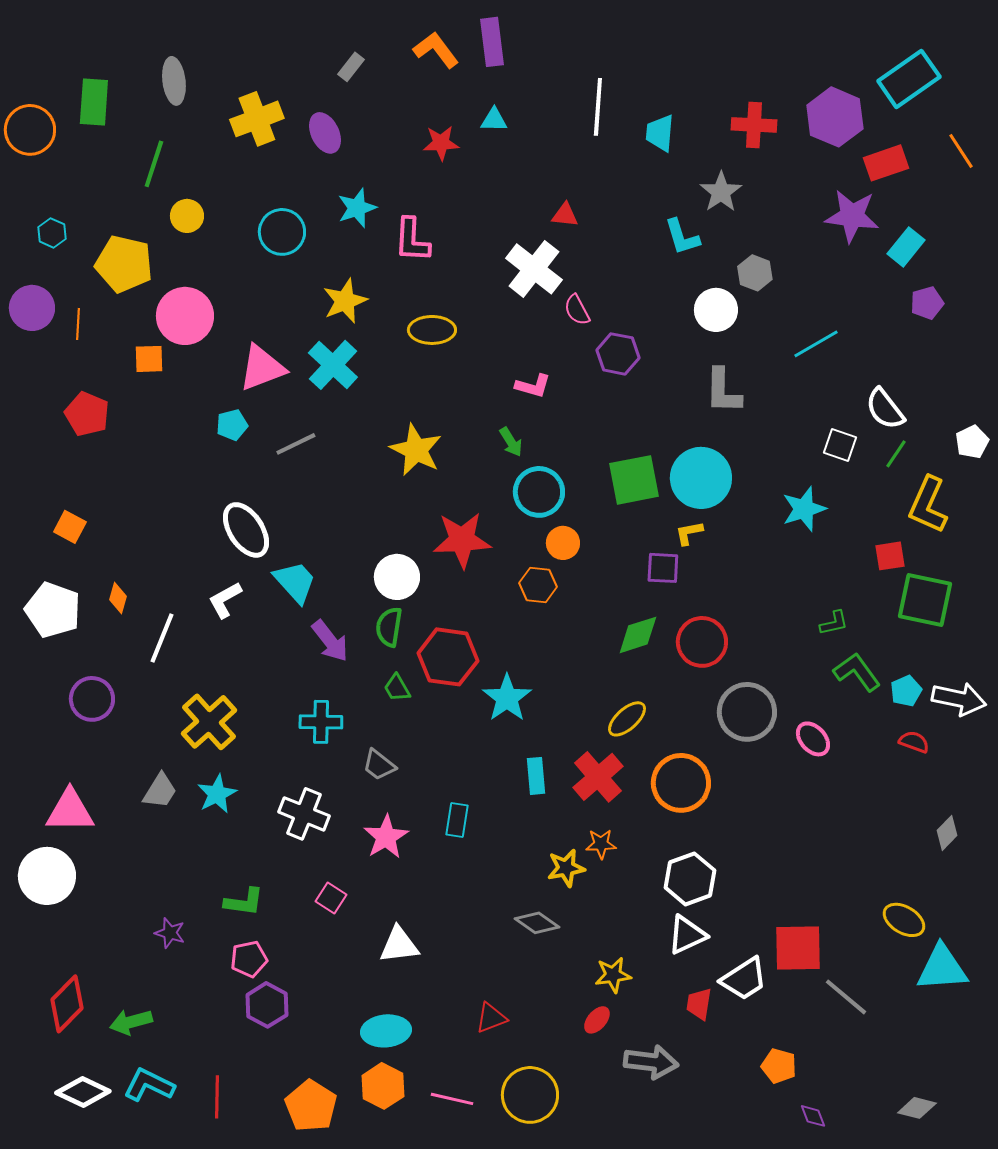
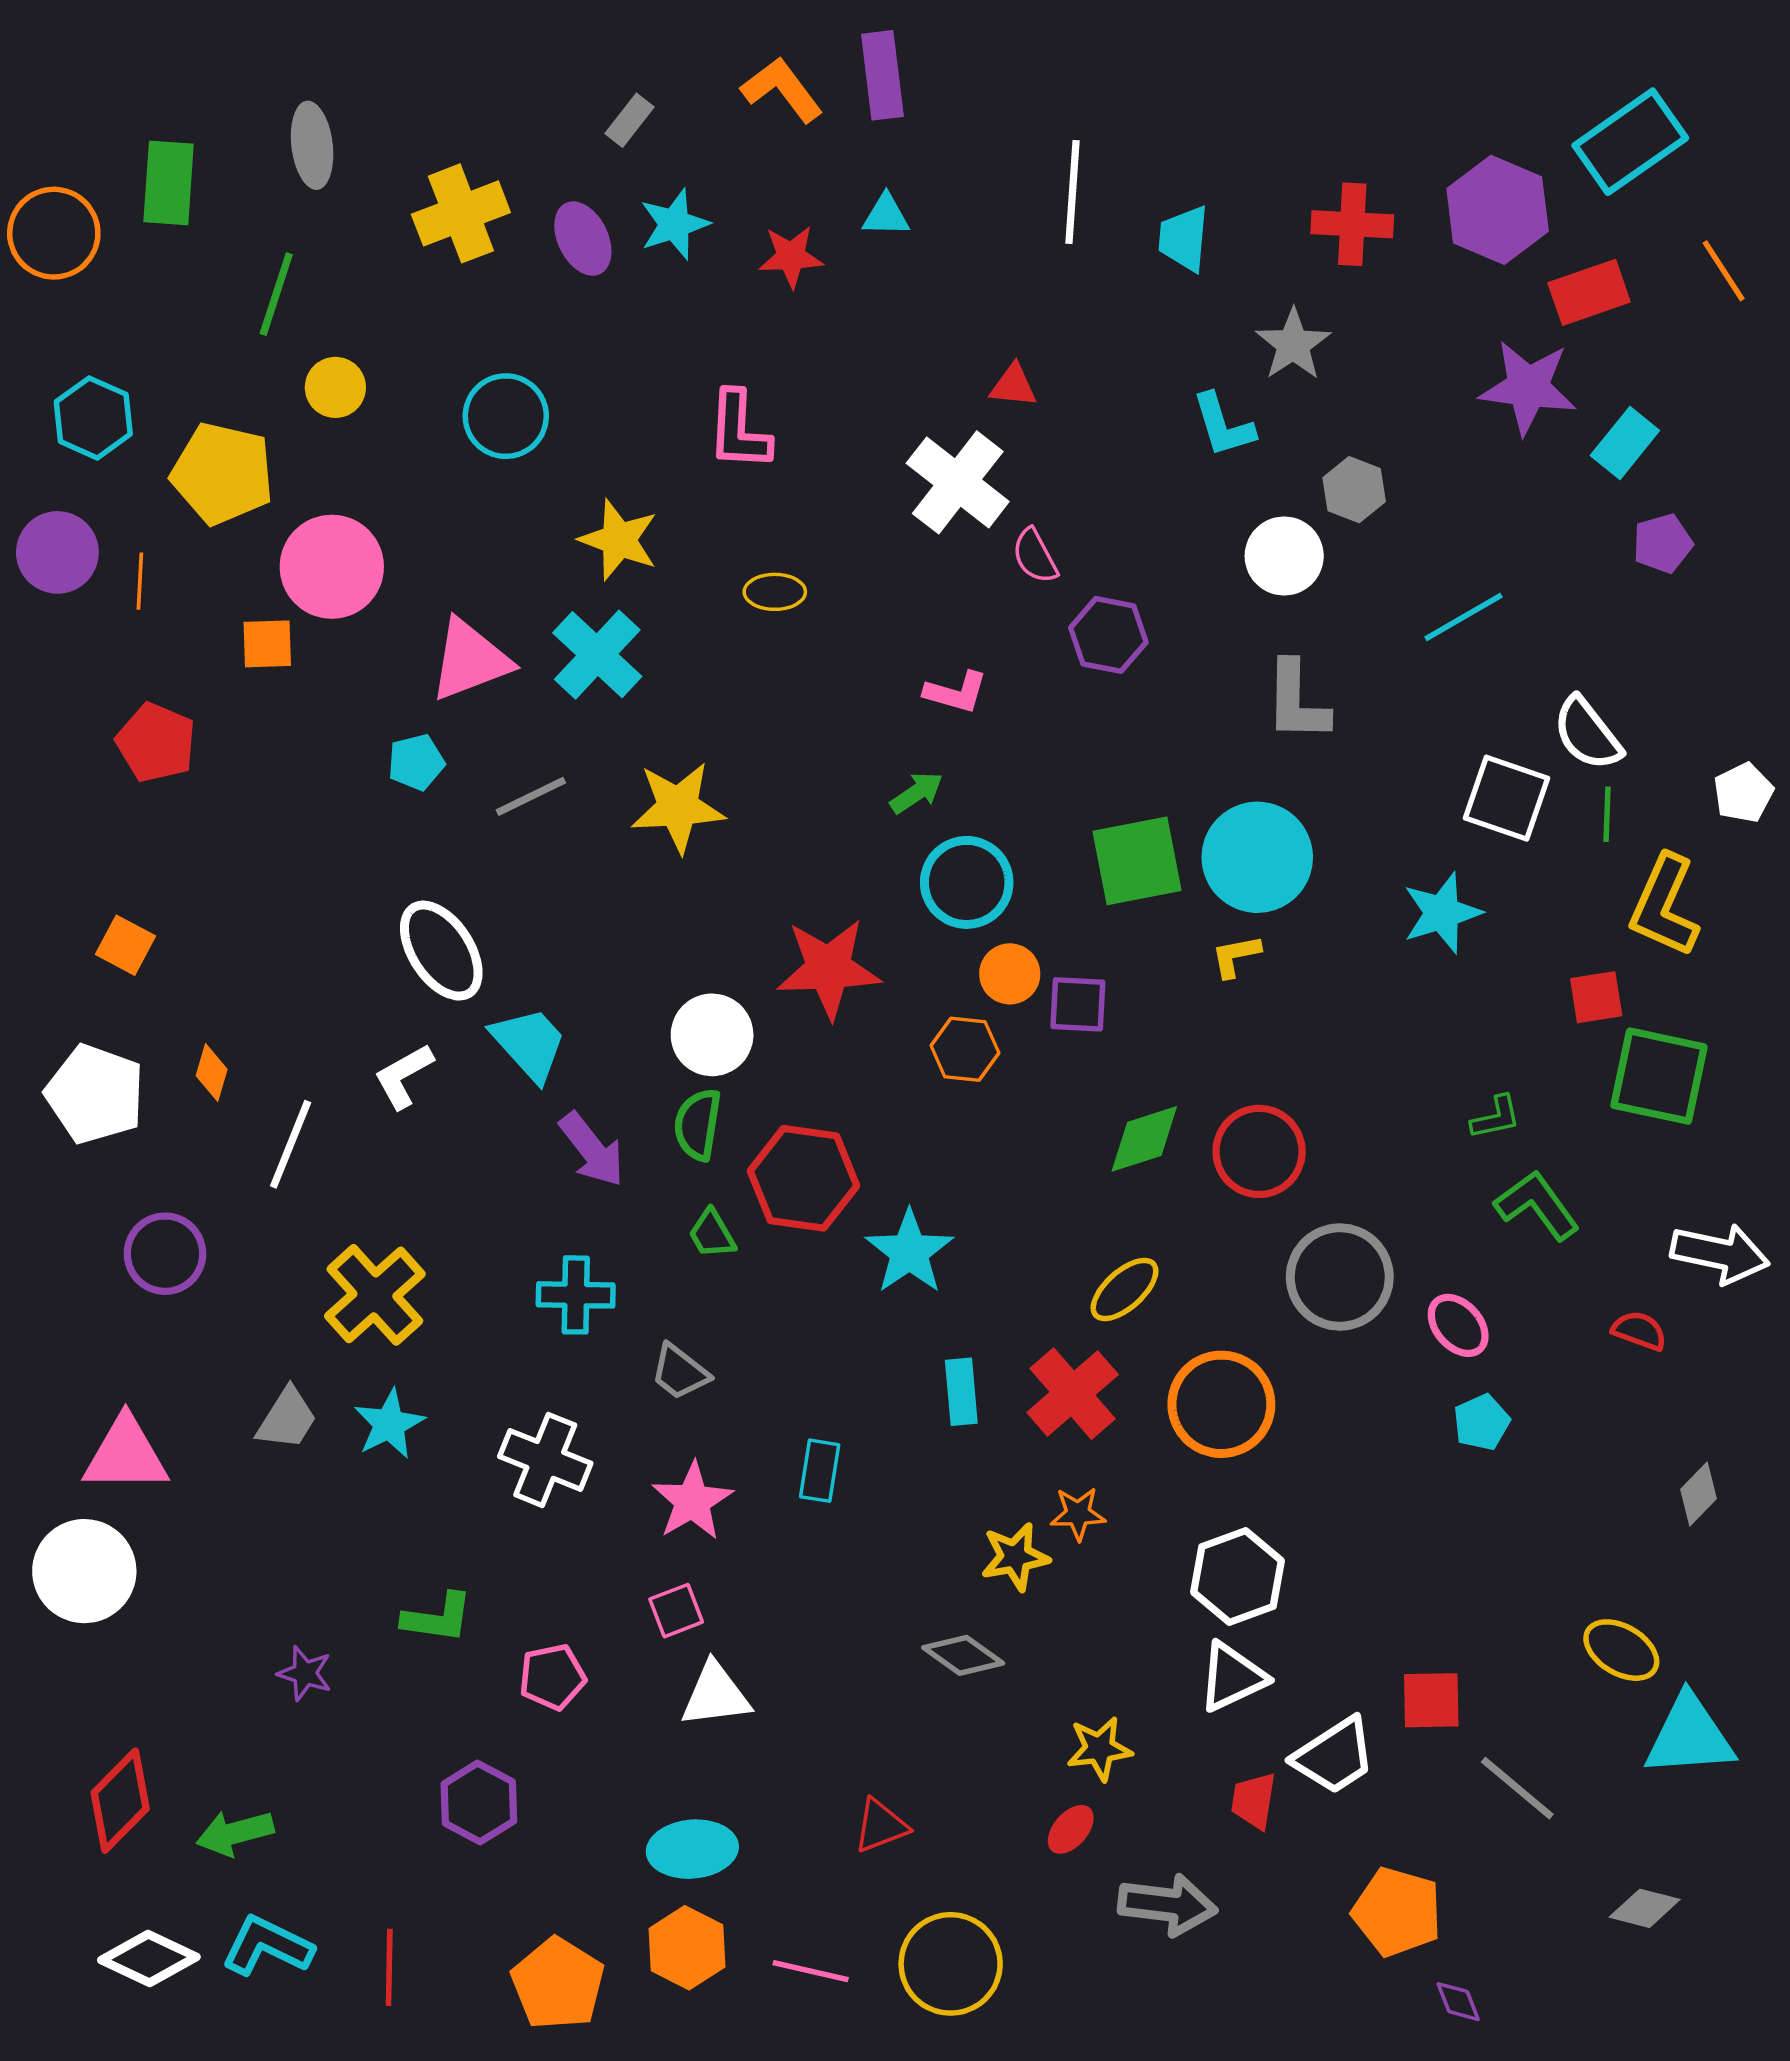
cyan star: (357, 208) -> (674, 224), moved
cyan hexagon: (52, 233) -> (93, 418), size x1.5
yellow star: (345, 301) -> (619, 540), turned -30
yellow ellipse: (432, 330) -> (775, 592), size x0.7
green arrow: (511, 442) -> (916, 793), turned -92
white square: (840, 445) -> (1507, 798), size x1.4
yellow star: (416, 450) -> (678, 807), moved, turned -30
green line: (896, 454) -> (1607, 814), turned -32
purple square: (663, 568) -> (1078, 1004), moved
cyan pentagon: (906, 691) -> (1481, 1422), moved
pink square: (331, 898) -> (676, 1611), moved, turned 36
red square: (798, 948) -> (1431, 1700), size x0.7
pink pentagon: (249, 959) -> (552, 1677), moved
orange pentagon: (779, 1066) -> (1397, 1912), size x1.4
gray diamond: (917, 1108) -> (1645, 1908), moved

